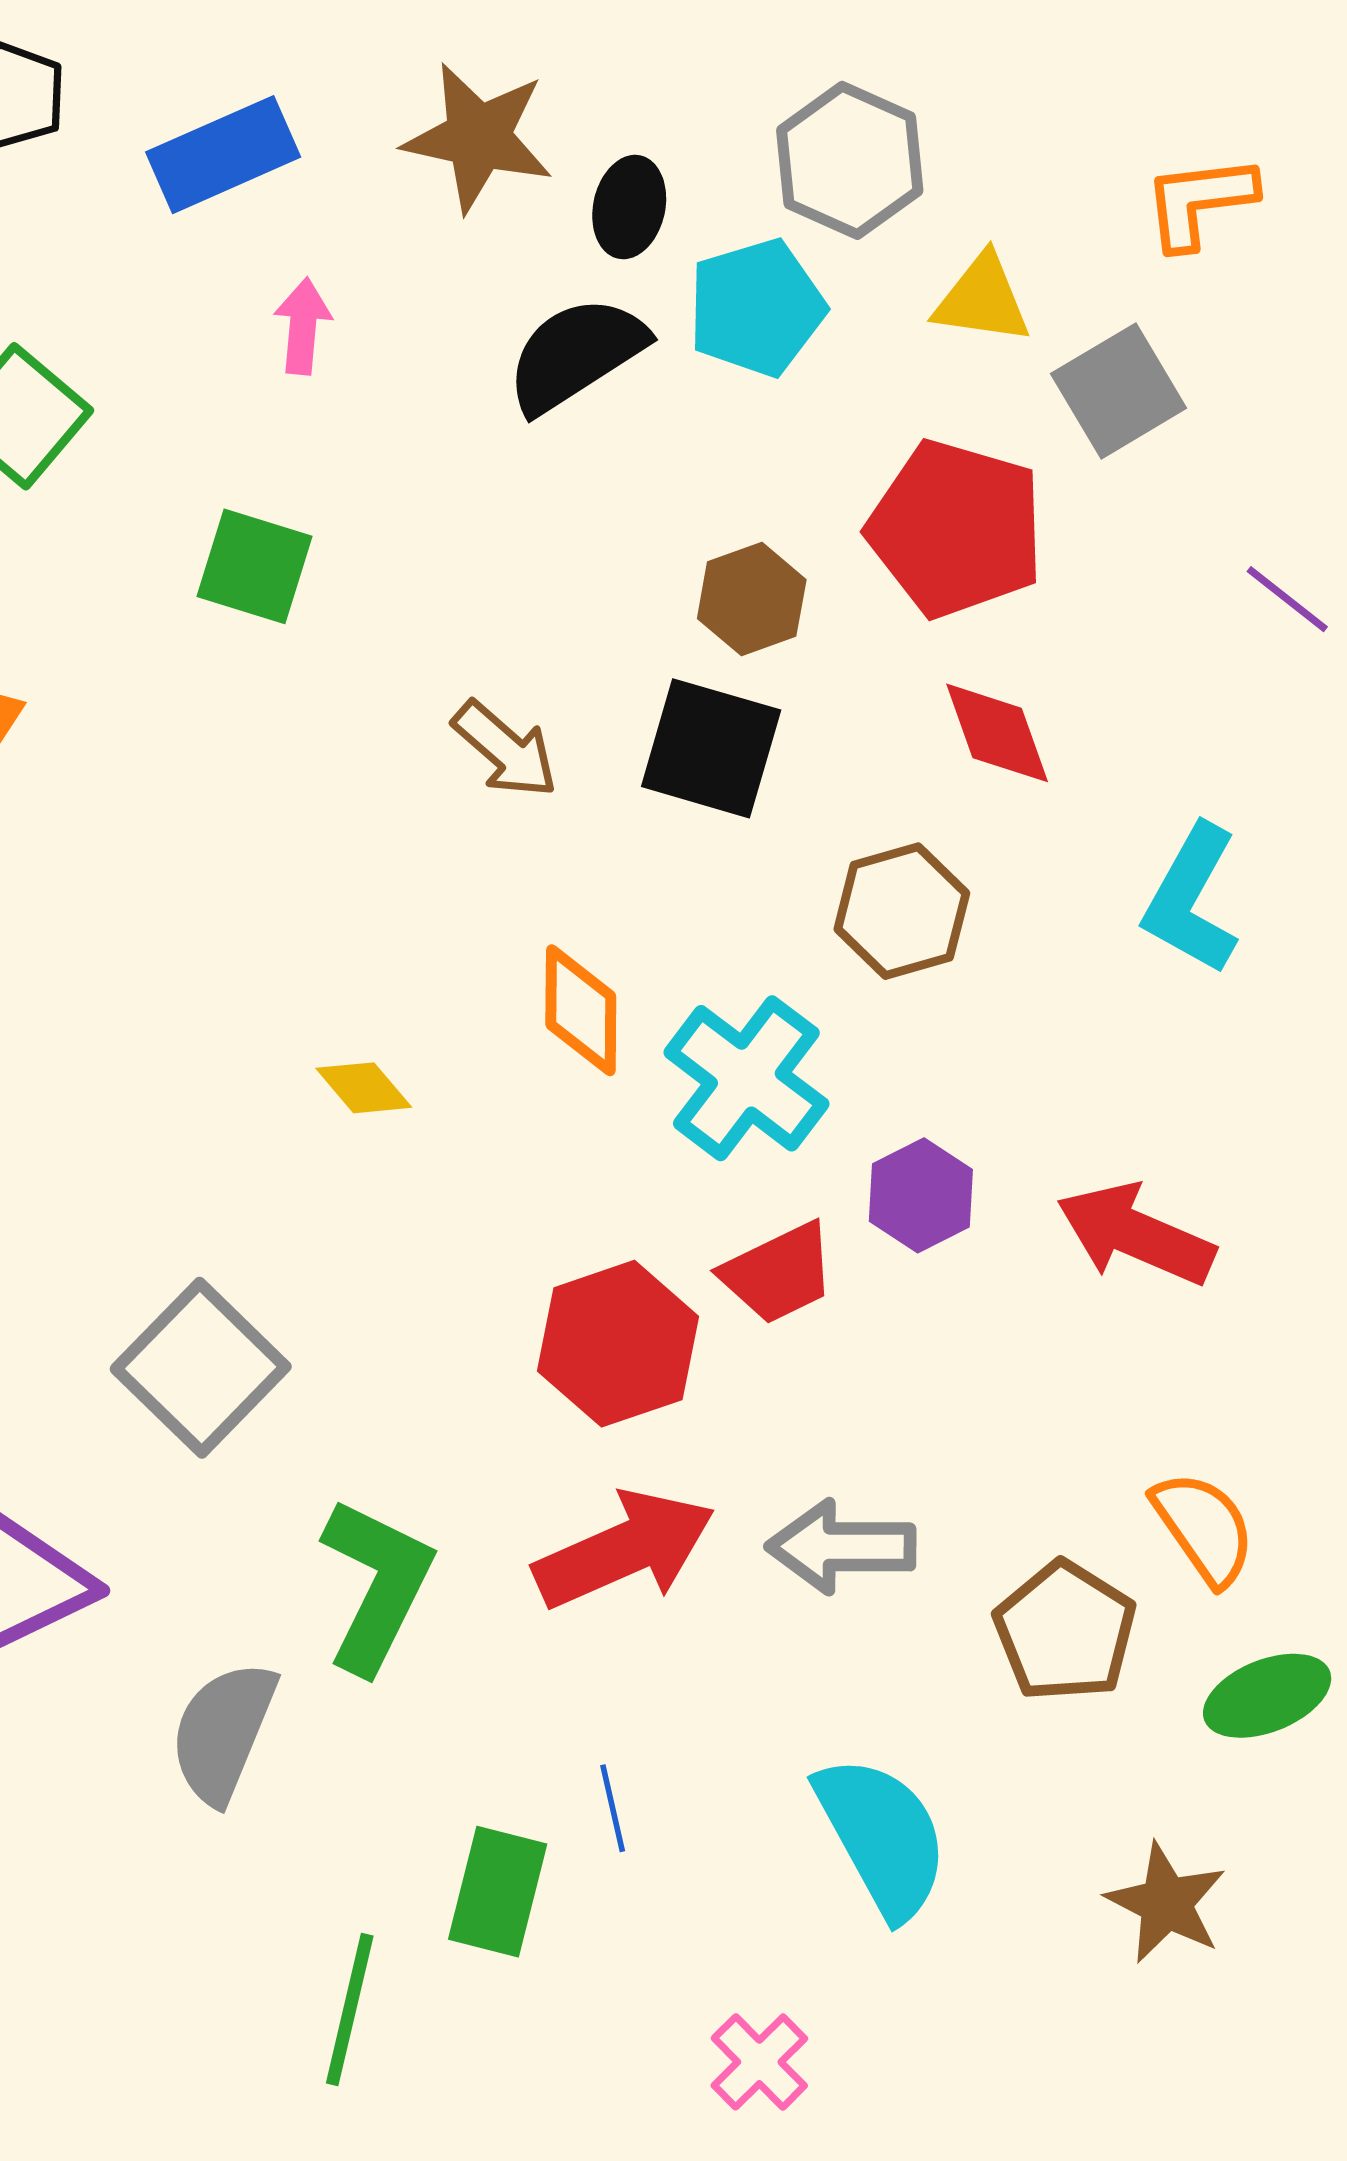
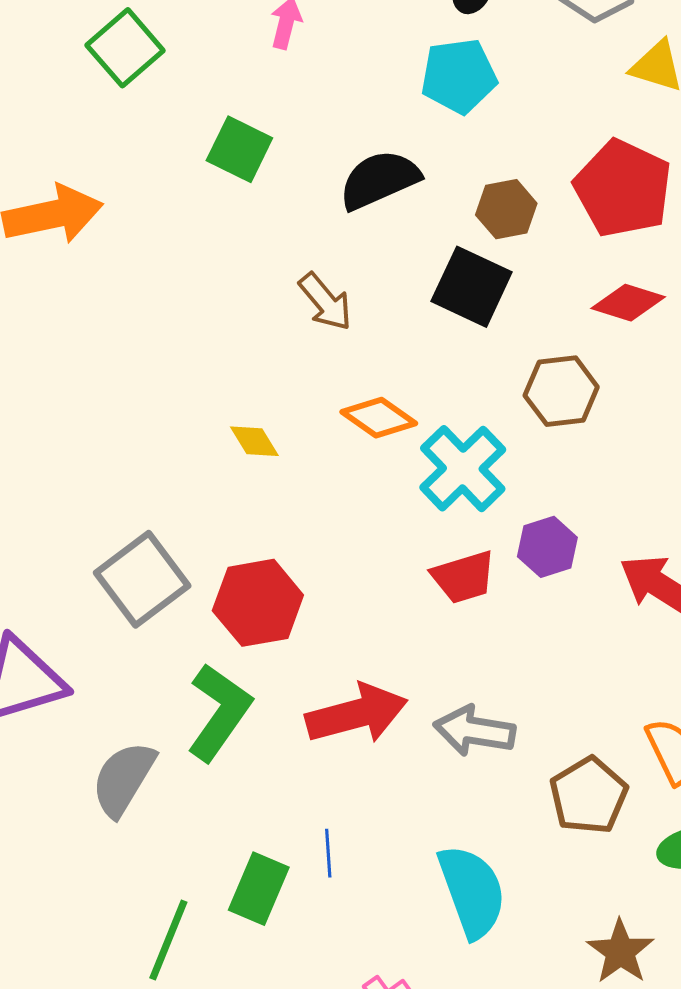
cyan pentagon: (756, 308) -> (459, 76), moved
black semicircle: (576, 354) -> (379, 180), moved
red diamond: (997, 733) -> (628, 303), turned -62
brown arrow: (505, 749) -> (325, 302), moved
orange diamond: (581, 1010) -> (379, 418), turned -64
red hexagon: (618, 1344) -> (258, 603), moved

